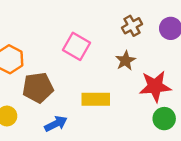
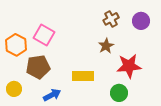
pink square: (77, 46) -> (44, 35), moved
green circle: (164, 119) -> (119, 93), moved

